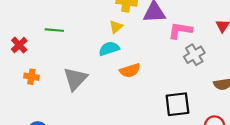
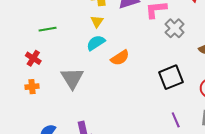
green line: (54, 30) -> (48, 29), moved
red cross: (19, 45) -> (33, 58), moved

